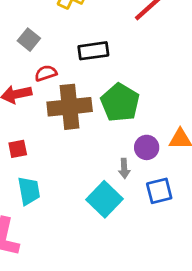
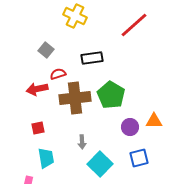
gray arrow: (124, 168) -> (82, 142), moved

